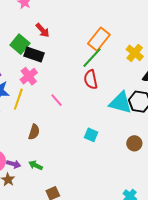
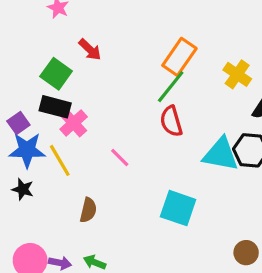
black rectangle: (34, 55) -> (55, 107), moved
yellow line: (18, 99) -> (60, 160), turned -45
cyan square: (91, 135) -> (178, 208), size x1.6
brown circle: (134, 143) -> (246, 253), moved

